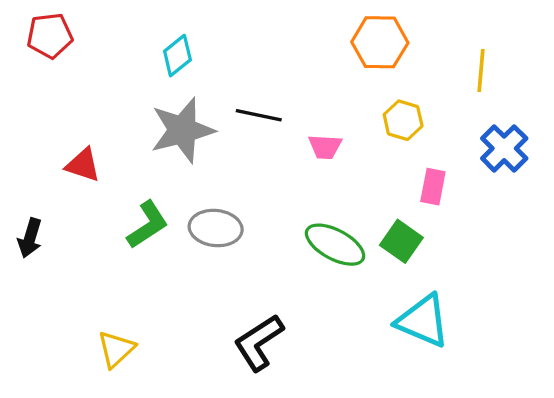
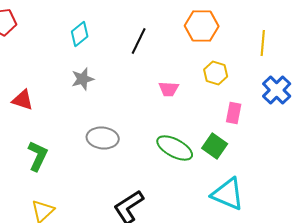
black line: (259, 115) -> (139, 41), moved, turned -76
gray star: (182, 130) -> (83, 79), size x0.6
green L-shape: (148, 225) -> (38, 156), moved, turned -32

